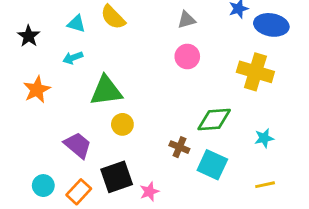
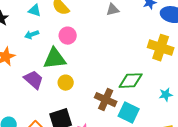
pink circle: (187, 57) -> (68, 36), moved
purple trapezoid: (78, 145) -> (34, 80), moved
brown cross: (179, 147) -> (106, 100), size x1.5

